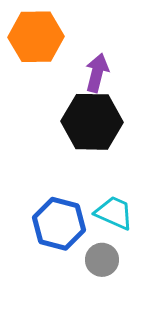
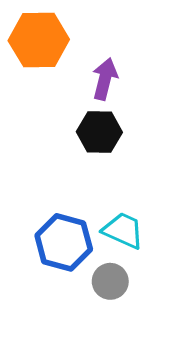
black hexagon: (92, 122) -> (99, 132), size x0.7

